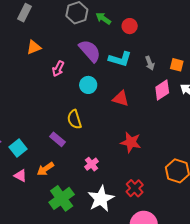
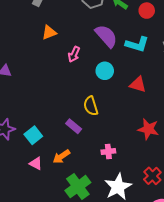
pink cross: (91, 164) -> (108, 151), turned 32

